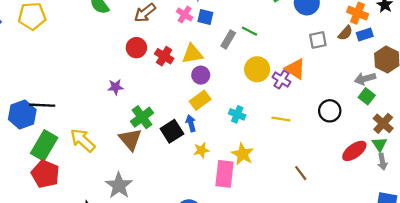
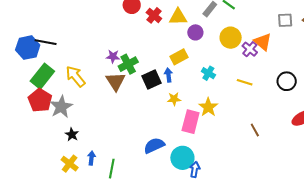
purple circle: (201, 75) -> (195, 32), moved
purple star: (116, 87) -> (113, 56), moved
gray star: (119, 186) -> (61, 107), moved

